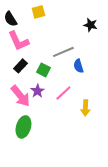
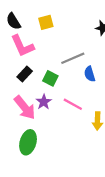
yellow square: (38, 12) -> (46, 22), moved
pink line: (63, 93) -> (73, 104), turned 72

